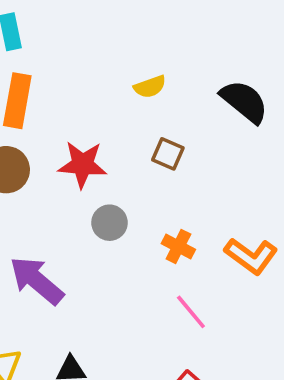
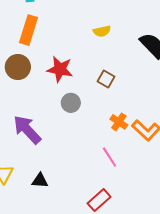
brown square: (168, 154) -> (106, 79), moved
orange cross: (178, 247) -> (119, 122), moved

